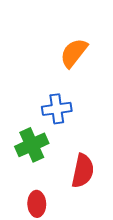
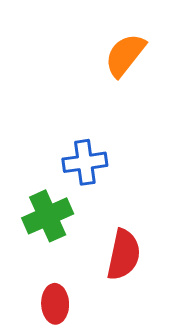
orange semicircle: (74, 53) -> (125, 55), moved

